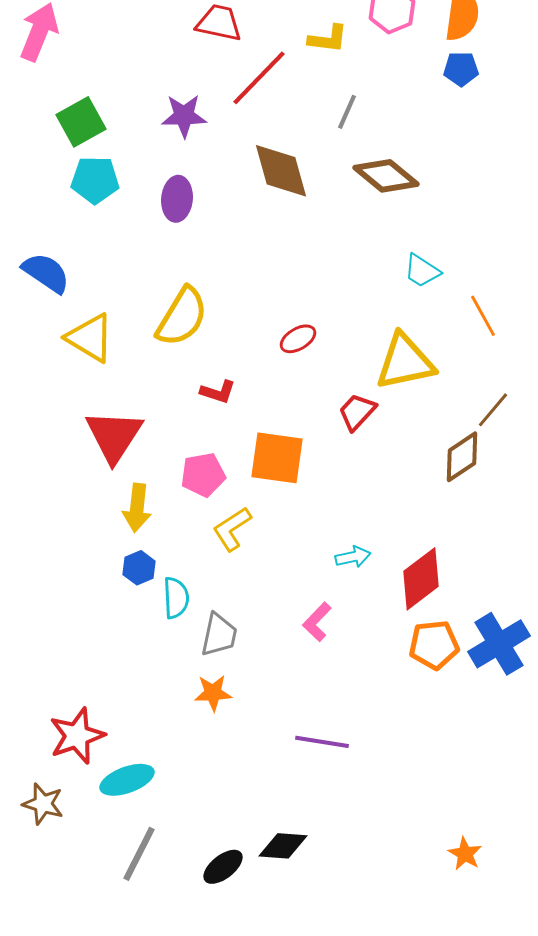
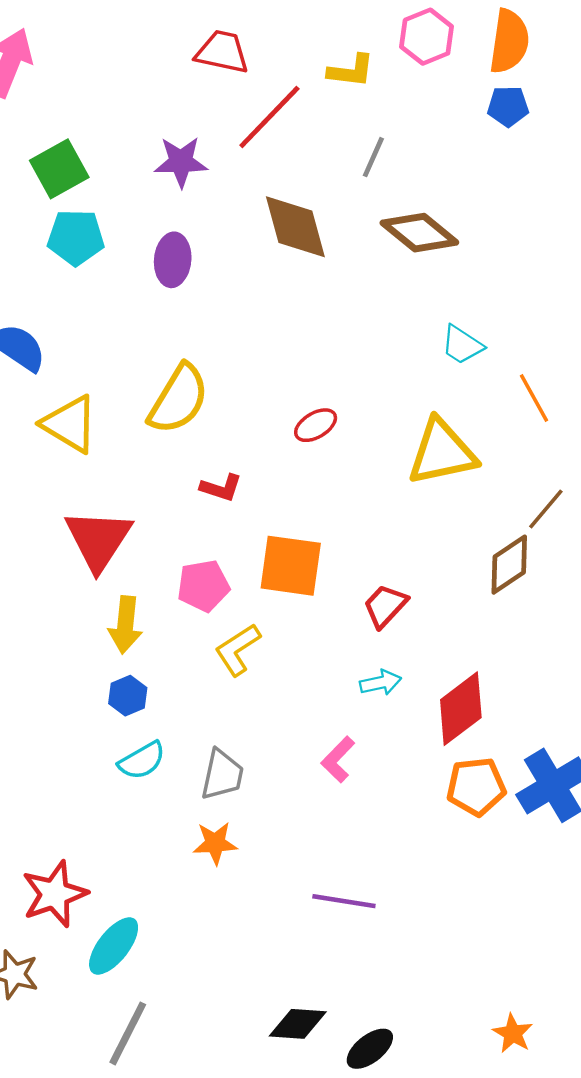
red trapezoid: (357, 412) -> (385, 606), moved
cyan semicircle: (176, 598) -> (142, 761), moved, turned 63
cyan ellipse: (127, 780) -> (114, 946), turned -32
black ellipse: (223, 867) -> (370, 1049), moved

